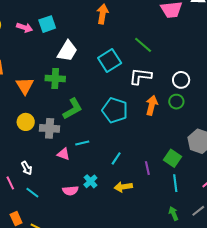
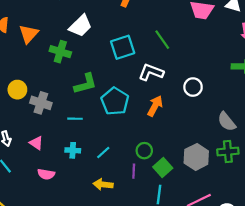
orange triangle: (25, 86) -> (29, 34), moved
green circle: (176, 102) -> (144, 151), moved
green L-shape: (73, 109) -> (85, 84), moved
cyan line: (82, 143) -> (75, 119), moved
pink triangle: (63, 154) -> (36, 143), moved
cyan cross: (90, 181) -> (73, 150), moved, turned 32

